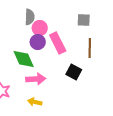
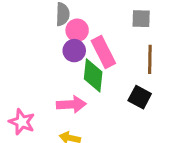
green diamond: (24, 59) -> (93, 75), moved, turned 30
black square: (74, 72) -> (140, 97), moved

